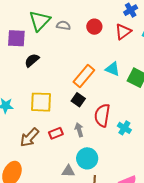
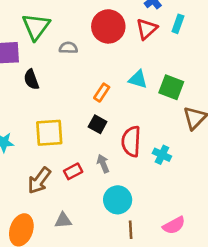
gray semicircle: (63, 25) -> (68, 48), moved
red circle: (94, 27) -> (108, 26), size x1.6
black semicircle: (32, 60) -> (31, 79), turned -63
orange rectangle: (84, 76) -> (102, 93), size x0.6
gray triangle: (68, 171) -> (63, 220), moved

